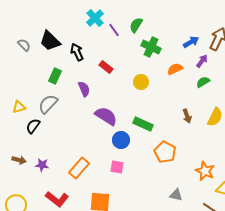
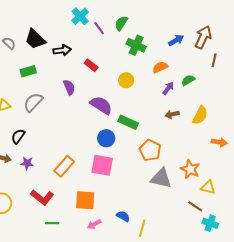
black arrow: (77, 52) -> (62, 50), turned 108
purple arrow: (202, 61) -> (168, 88), moved
green rectangle: (55, 76) -> (28, 71), moved, turned 49
purple semicircle: (106, 116) -> (101, 105), moved
brown arrow: (187, 116) -> (172, 114), turned 96
black semicircle: (33, 126) -> (18, 136), moved
pink square: (117, 167) -> (102, 165), size x1.6
gray triangle: (176, 195) -> (161, 178), moved, size x1.6

